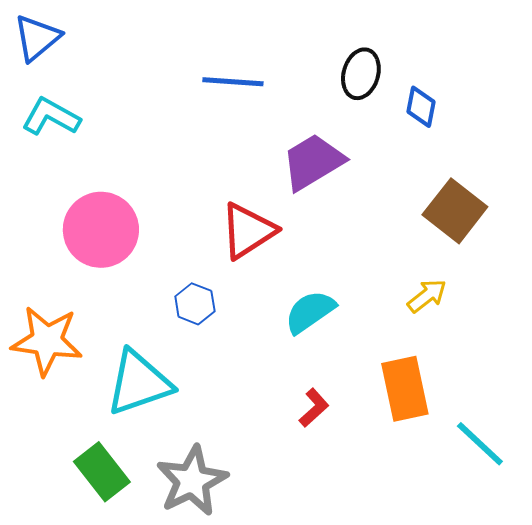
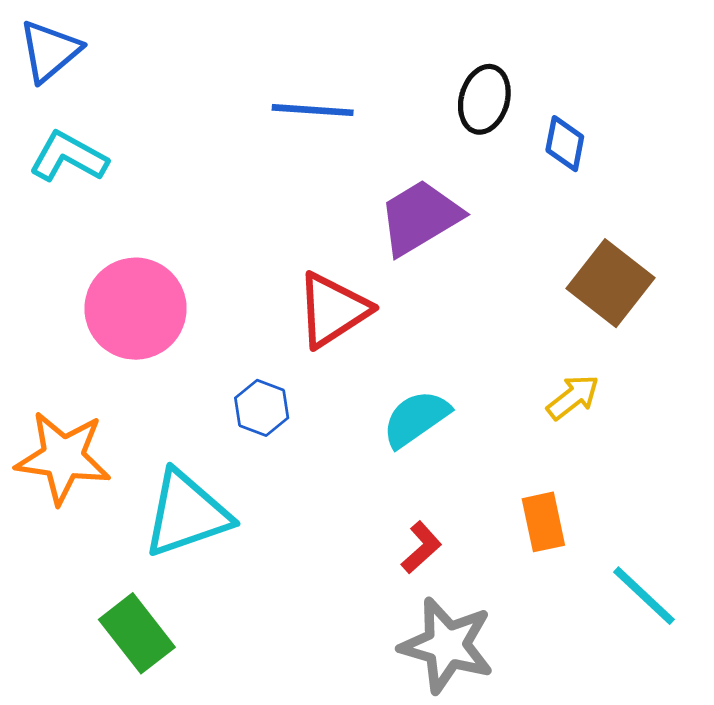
orange rectangle: (405, 389) -> (543, 522), size x0.7
gray star: (192, 481) -> (447, 645), moved, turned -30

